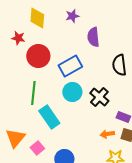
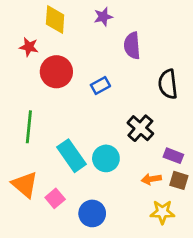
blue rectangle: (70, 66) -> (100, 86), size x0.6
cyan circle: (72, 92) -> (106, 158), moved
green line: (33, 93) -> (29, 127), moved
orange triangle: (15, 138) -> (25, 185), turned -30

